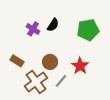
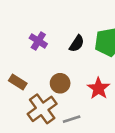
black semicircle: (53, 25) -> (77, 44), moved
gray line: (61, 81) -> (72, 119), moved, turned 32

